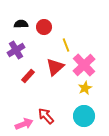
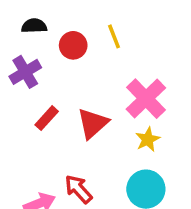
red circle: (44, 27) -> (73, 45), moved
yellow line: (66, 45) -> (114, 36), moved
red triangle: (55, 67) -> (93, 123), moved

